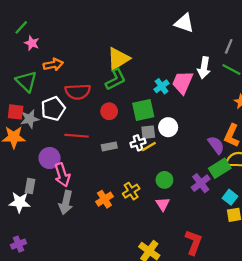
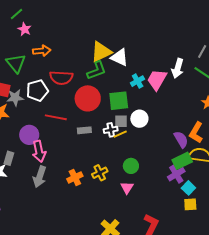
white triangle: (184, 23) -> (120, 57), moved
red circle: (109, 111) -> (88, 98), size x1.6
purple cross: (201, 183) -> (176, 174), moved

